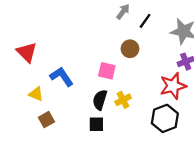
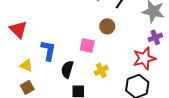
blue L-shape: (62, 77) -> (48, 50), turned 45
black semicircle: (100, 100) -> (67, 69), moved
brown square: (46, 120) -> (27, 87), moved

